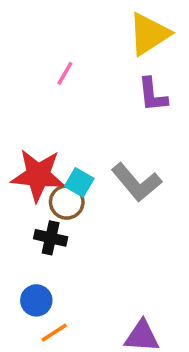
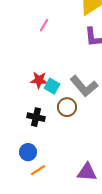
red star: (38, 175) -> (39, 80), moved, size x0.6
brown circle: (67, 202) -> (67, 107), moved

